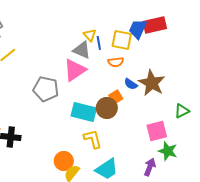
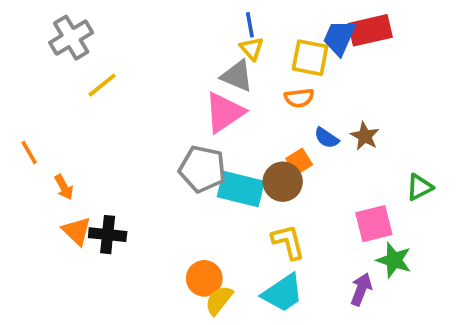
blue line: (99, 43) -> (250, 25), moved
brown star: (152, 83) -> (365, 136), size x0.6
gray pentagon: (46, 89) -> (202, 169), moved
yellow L-shape: (93, 139) -> (288, 242), moved

